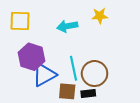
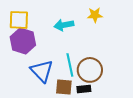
purple hexagon: (32, 57) -> (23, 41), moved
blue triangle: (44, 75) -> (42, 71), turned -45

